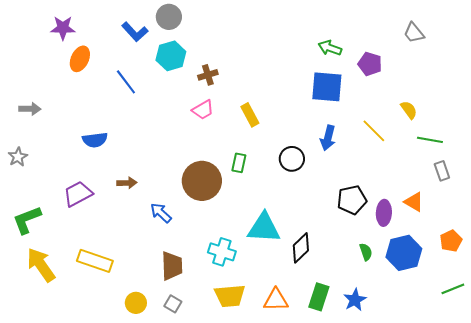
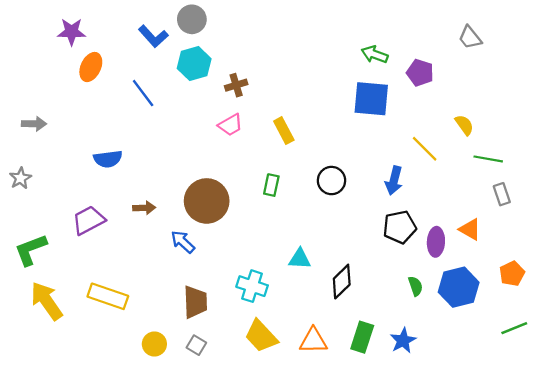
blue arrow: (328, 138) -> (394, 181), moved
brown circle: (202, 181) -> (207, 201), moved
cyan triangle: (264, 228) -> (300, 259), size x0.6
yellow trapezoid: (230, 296) -> (261, 336), turned 52

